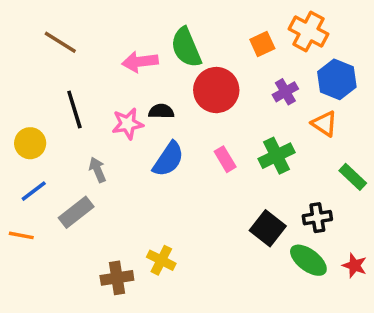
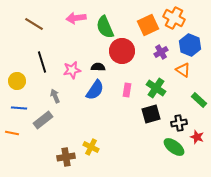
orange square: (262, 44) -> (148, 25), size x1.5
pink arrow: (140, 62) -> (76, 18), moved
black semicircle: (161, 111) -> (98, 67), moved
green cross: (277, 156) -> (156, 88), turned -30
pink rectangle: (225, 159) -> (127, 90), turned 40
blue line: (34, 191) -> (19, 108), turned 42
black square: (268, 228) -> (151, 114), moved, turned 36
red star: (355, 266) -> (197, 137), moved

